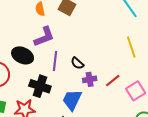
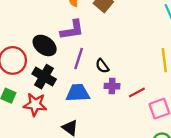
black cross: (40, 86) -> (44, 77), moved
blue trapezoid: (72, 100) -> (78, 93), moved, turned 50

